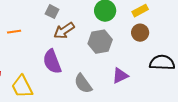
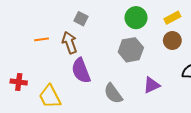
brown arrow: (64, 31) -> (70, 43), moved, turned 105

